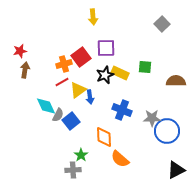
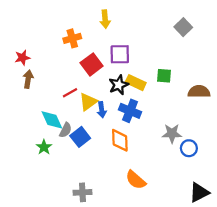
orange cross: (64, 64) -> (72, 38), moved
blue cross: (122, 110) -> (130, 111), moved
blue circle: (167, 131) -> (189, 148), size x0.6
orange diamond: (104, 137) -> (120, 140), moved
green star: (81, 155) -> (44, 147), moved

